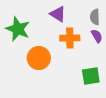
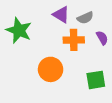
gray semicircle: (95, 17) -> (85, 18), moved, turned -112
orange circle: (39, 58) -> (51, 69), moved

